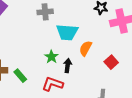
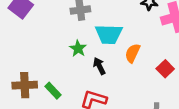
green star: (51, 57) -> (78, 49), moved
black arrow: (68, 66) -> (99, 66), moved, turned -32

